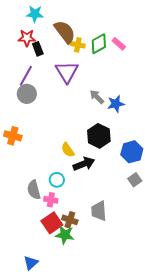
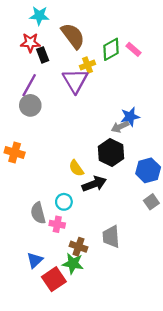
yellow cross: (78, 45) -> (87, 65), moved, turned -32
gray arrow: (97, 97) -> (120, 127), moved, turned -70
red square: (52, 223) -> (54, 279), moved
blue triangle: (31, 263) -> (35, 260), moved

